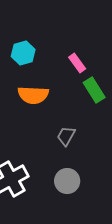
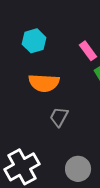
gray trapezoid: (66, 136) -> (59, 117), moved

